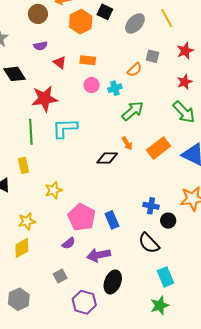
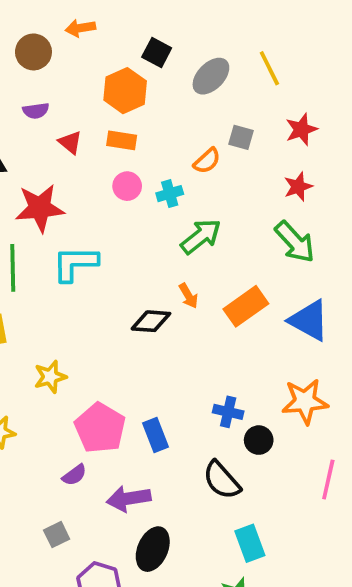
orange hexagon: (81, 22) -> (125, 91), moved

